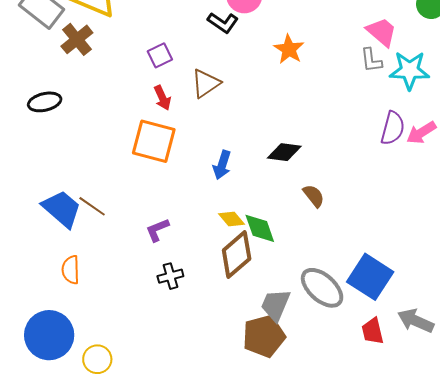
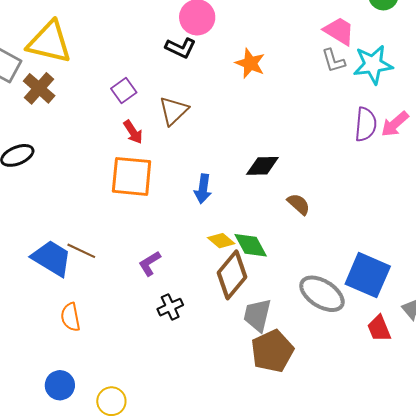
gray trapezoid: (275, 305) -> (257, 315), moved
blue circle: (49, 335) -> (60, 385), size x0.6

